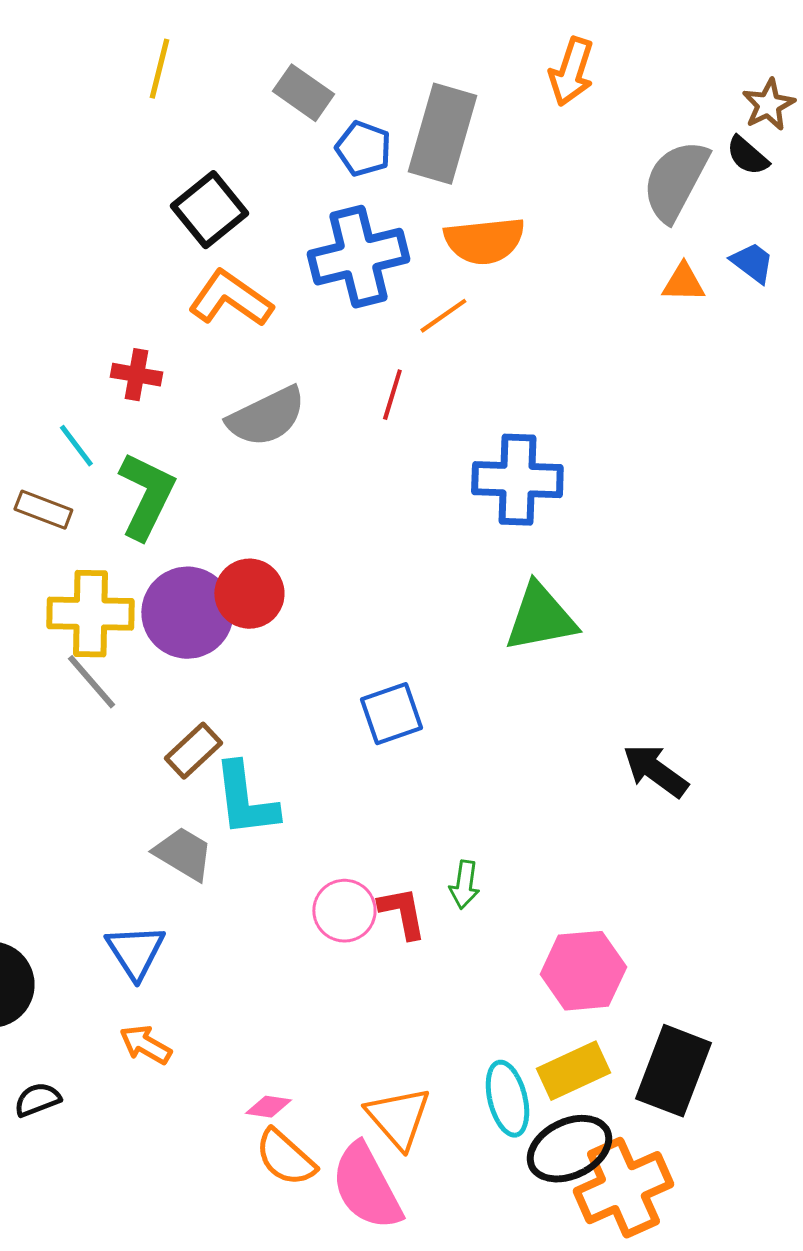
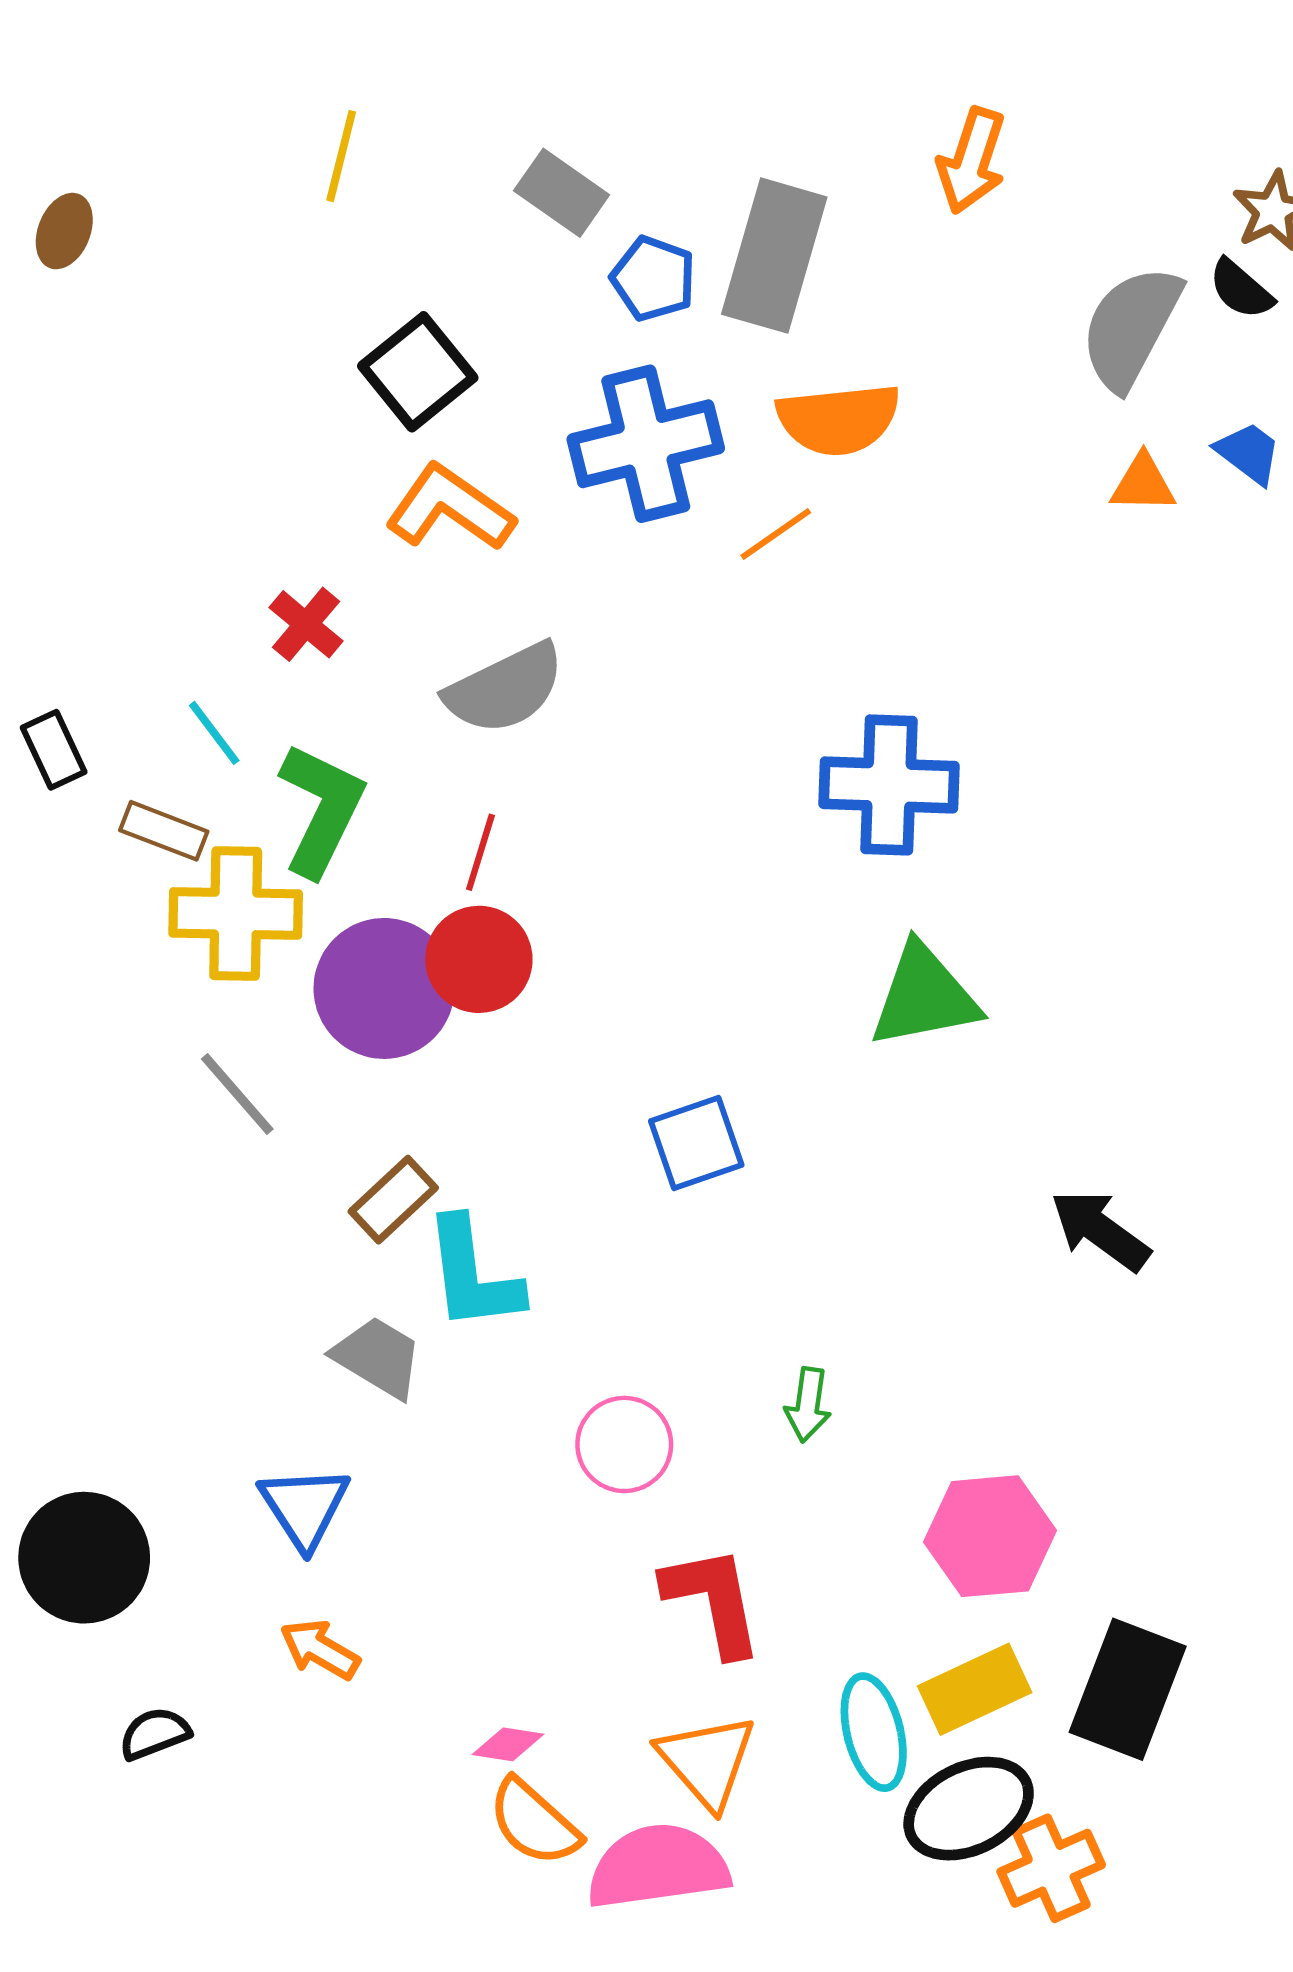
red cross: (136, 375) -> (306, 624), turned 30
red line: (392, 395) -> (480, 852), moved
yellow cross: (90, 614) -> (236, 913), moved
red L-shape: (402, 913) -> (713, 1600), moved, size x1.4
pink semicircle: (366, 1187) -> (658, 1867), turned 110
orange cross: (623, 1188) -> (1051, 1868), size x0.7

